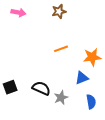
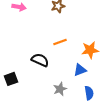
black semicircle: (41, 88) -> (40, 60), moved

